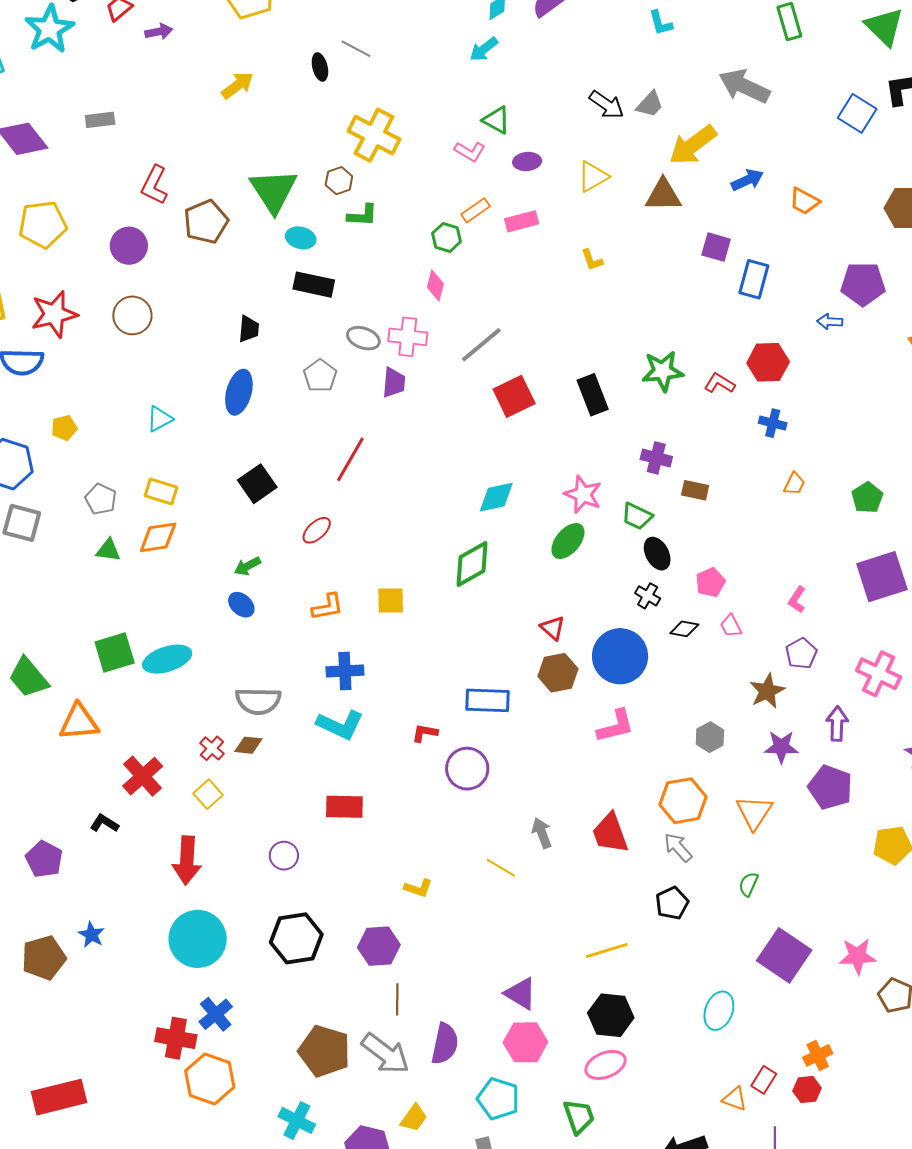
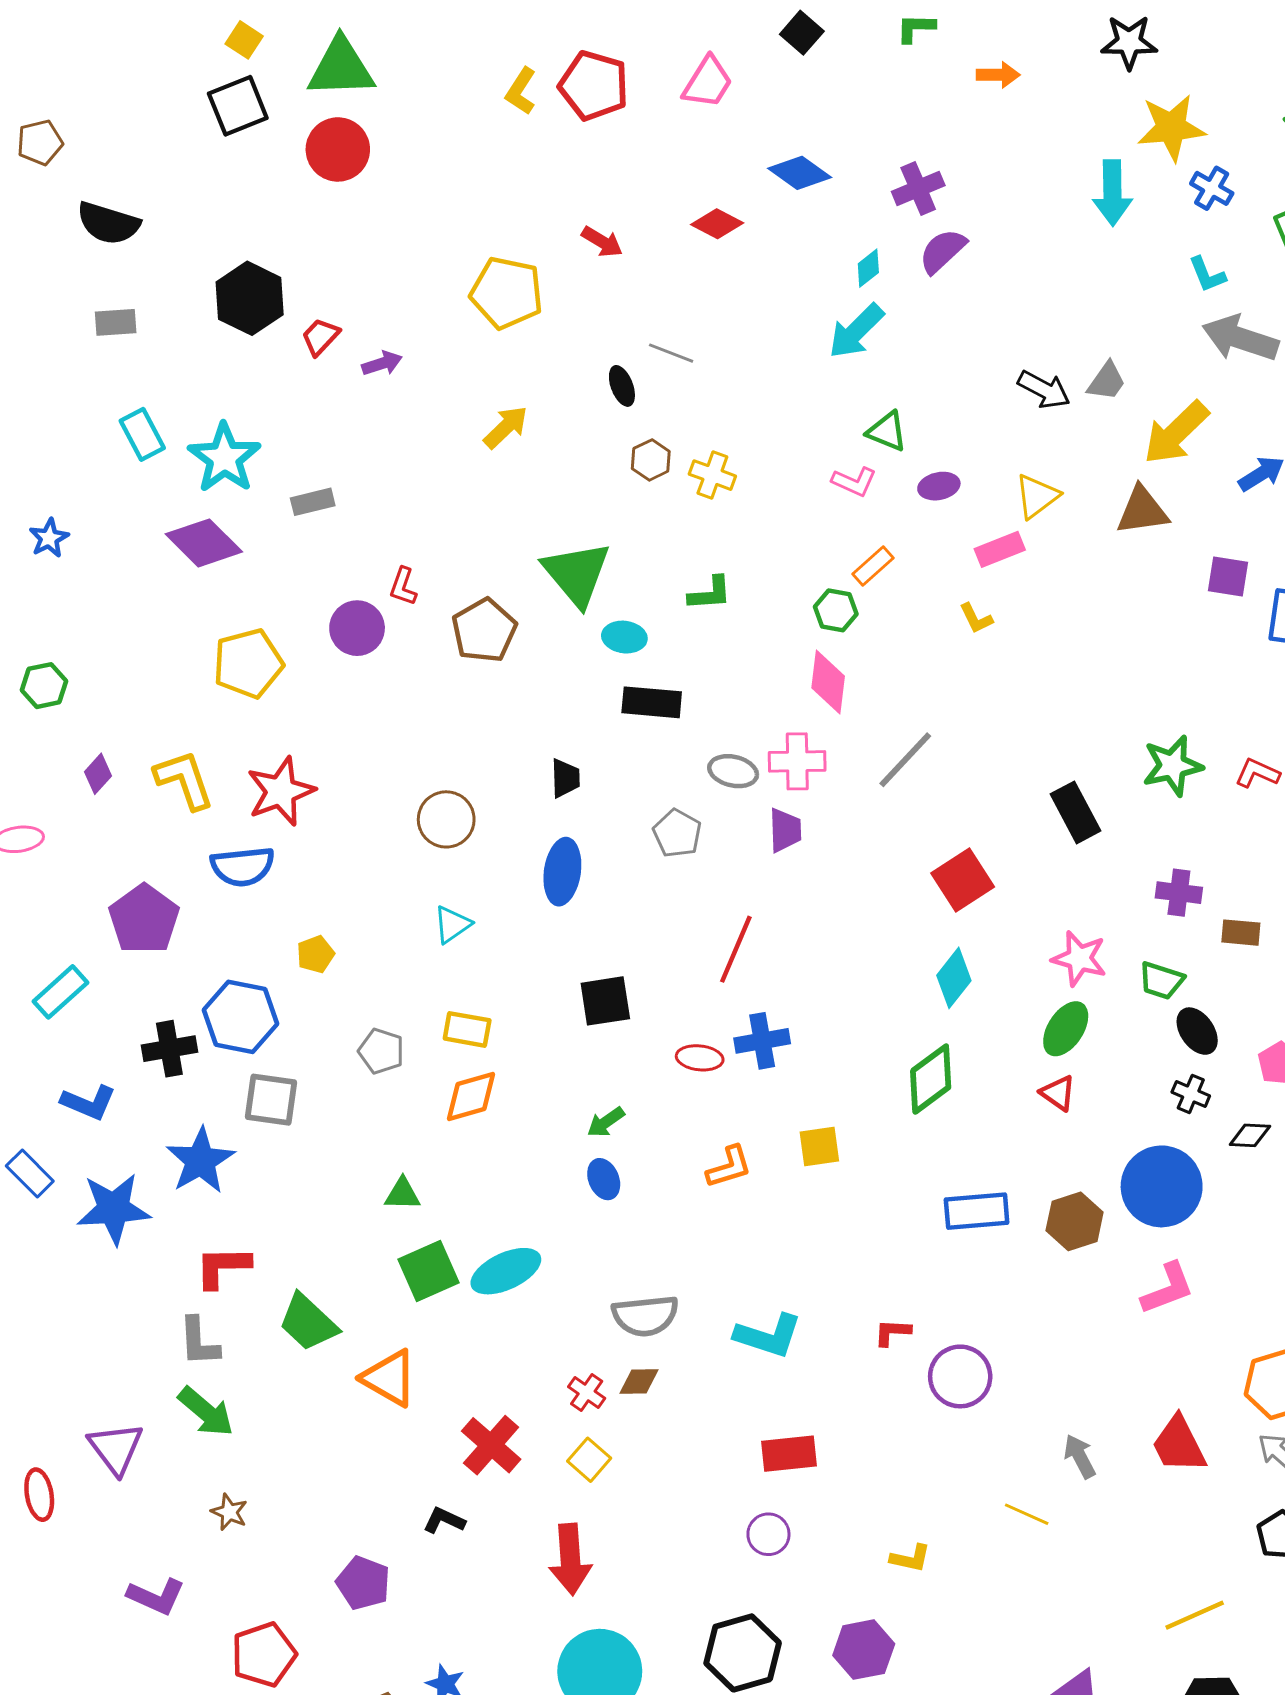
cyan L-shape: (661, 23) -> (1207, 275), moved
cyan star: (49, 29) -> (224, 458), moved
cyan arrow: (484, 49) -> (856, 331), size x1.4
yellow cross: (374, 135) -> (712, 475), size x0.6
brown hexagon: (339, 181) -> (651, 460), moved
red L-shape: (154, 185) -> (403, 587), size x0.7
pink rectangle: (522, 221) -> (1000, 549), moved
purple circle: (129, 246) -> (357, 628), moved
yellow L-shape: (592, 260) -> (976, 618), moved
pink diamond: (435, 285) -> (828, 682), size x1.4
brown circle: (132, 315) -> (446, 819), moved
red square: (514, 396) -> (963, 880), moved
black square: (257, 484) -> (605, 1001), turned 33
cyan diamond: (496, 497) -> (954, 978), turned -33
red ellipse: (317, 530) -> (700, 1058), turned 56
green triangle: (108, 550) -> (402, 1194), moved
blue ellipse: (241, 605) -> (604, 1179), turned 32
red triangle: (553, 628) -> (1058, 1093), moved
blue cross: (345, 671) -> (762, 1041), moved
blue rectangle: (488, 700) -> (977, 1211), moved
orange triangle: (79, 722) -> (389, 1378), turned 42
purple circle: (284, 856) -> (768, 1534), moved

